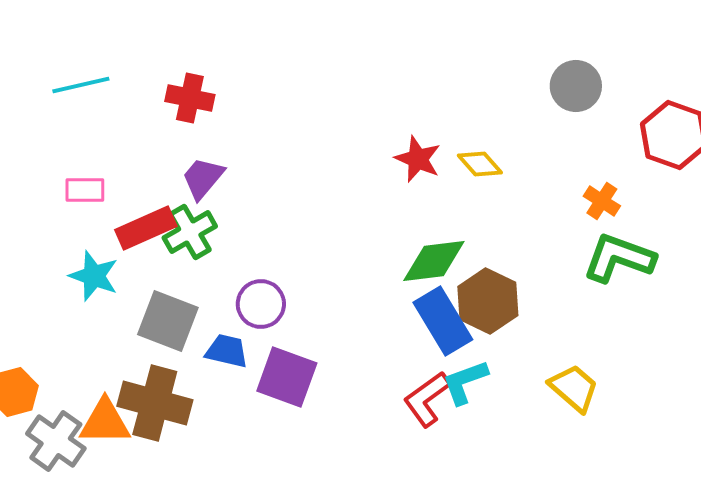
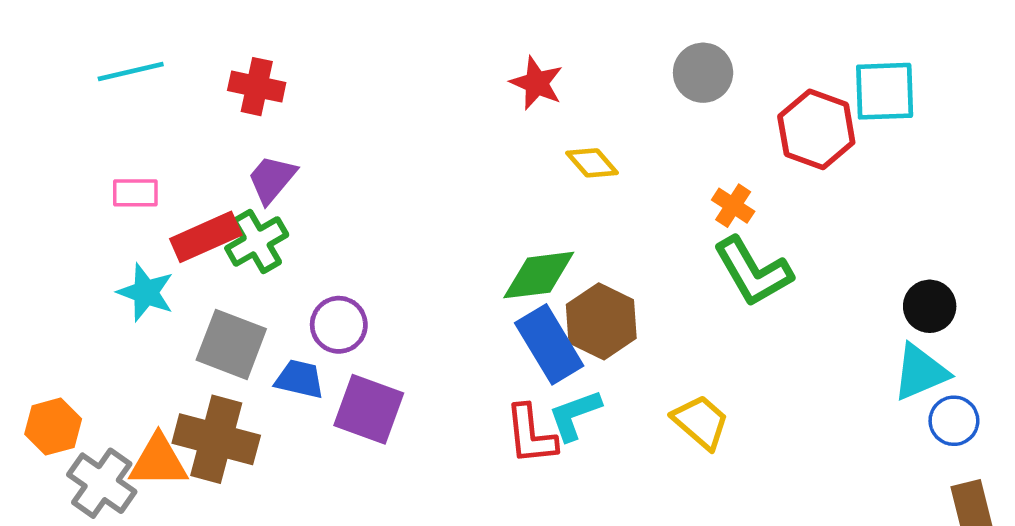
red star: (418, 159) -> (537, 83), moved
green L-shape: (619, 258) -> (753, 272), turned -140
red L-shape: (427, 399) -> (531, 435), turned -60

